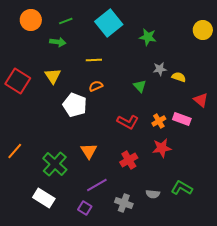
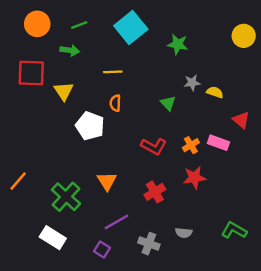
red square: (18, 81) -> (31, 73), moved, turned -30
orange semicircle: (96, 86) -> (115, 103), turned -64
green L-shape: (182, 188) -> (234, 230), moved

